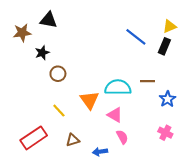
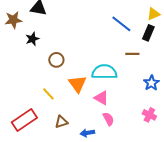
brown circle: (58, 74) -> (56, 60), moved
brown line: (147, 81) -> (132, 54), moved

